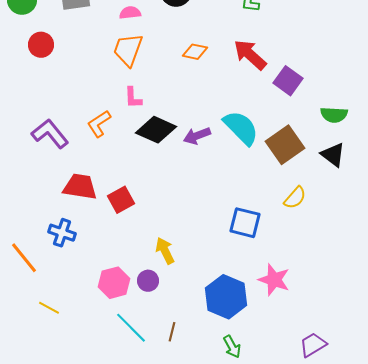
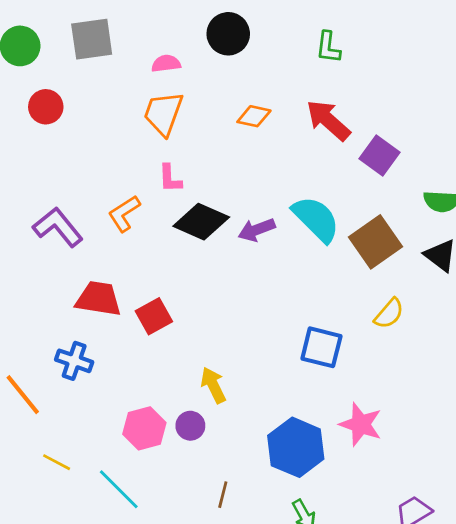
cyan line: (131, 328) -> (119, 489), moved

